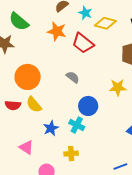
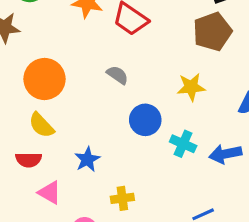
red semicircle: (13, 105) -> (29, 160), moved
yellow semicircle: (34, 105) -> (41, 125), moved
cyan cross: (77, 125) -> (183, 144), moved

